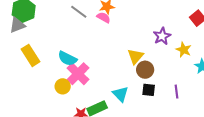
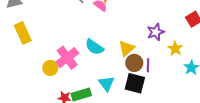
cyan semicircle: (67, 59) -> (94, 47), moved
black square: (149, 90) -> (135, 83), size x1.5
purple line: (177, 92) -> (148, 65), moved

